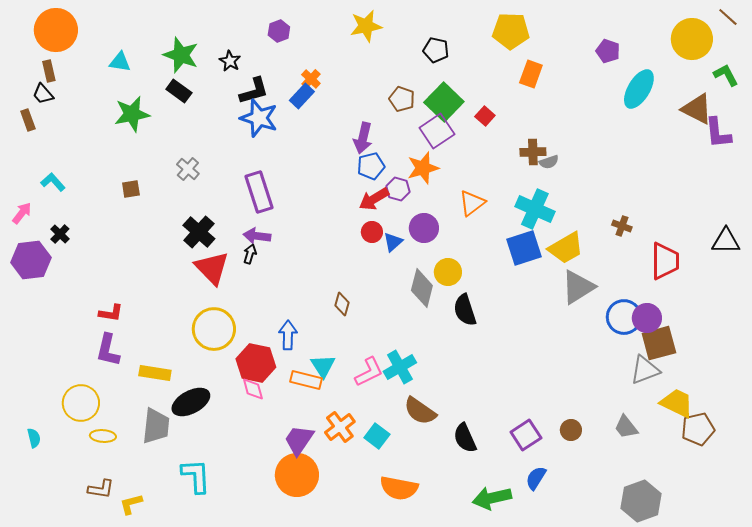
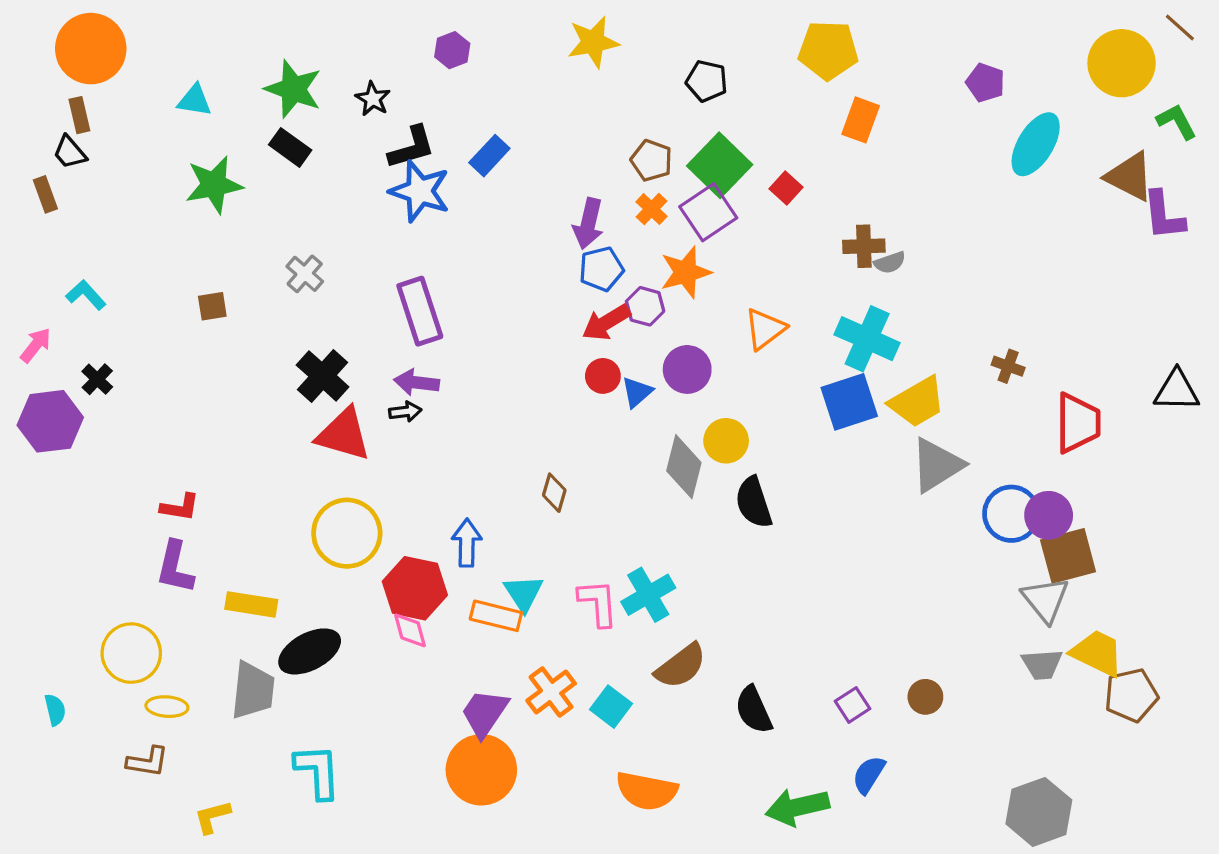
orange cross: (311, 79) -> (652, 209), moved
black arrow: (250, 254) -> (405, 412), turned 66
red triangle: (212, 268) -> (344, 434), turned -30
gray triangle: (645, 370) -> (1045, 600), turned -48
pink L-shape: (369, 372) -> (598, 603), turned -68
brown semicircle: (420, 411) -> (681, 666), turned -72
gray trapezoid: (626, 427) -> (1042, 664), moved, turned -56
purple square: (526, 435) -> (852, 705), size x0.7
brown L-shape: (101, 489) -> (147, 762), moved

